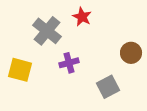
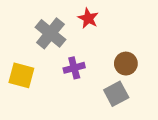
brown circle: (131, 53) -> (126, 64), moved

